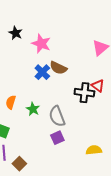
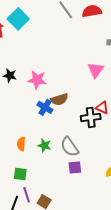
brown semicircle: (58, 68) -> (59, 99), turned -30
purple square: (57, 138) -> (75, 168), turned 32

